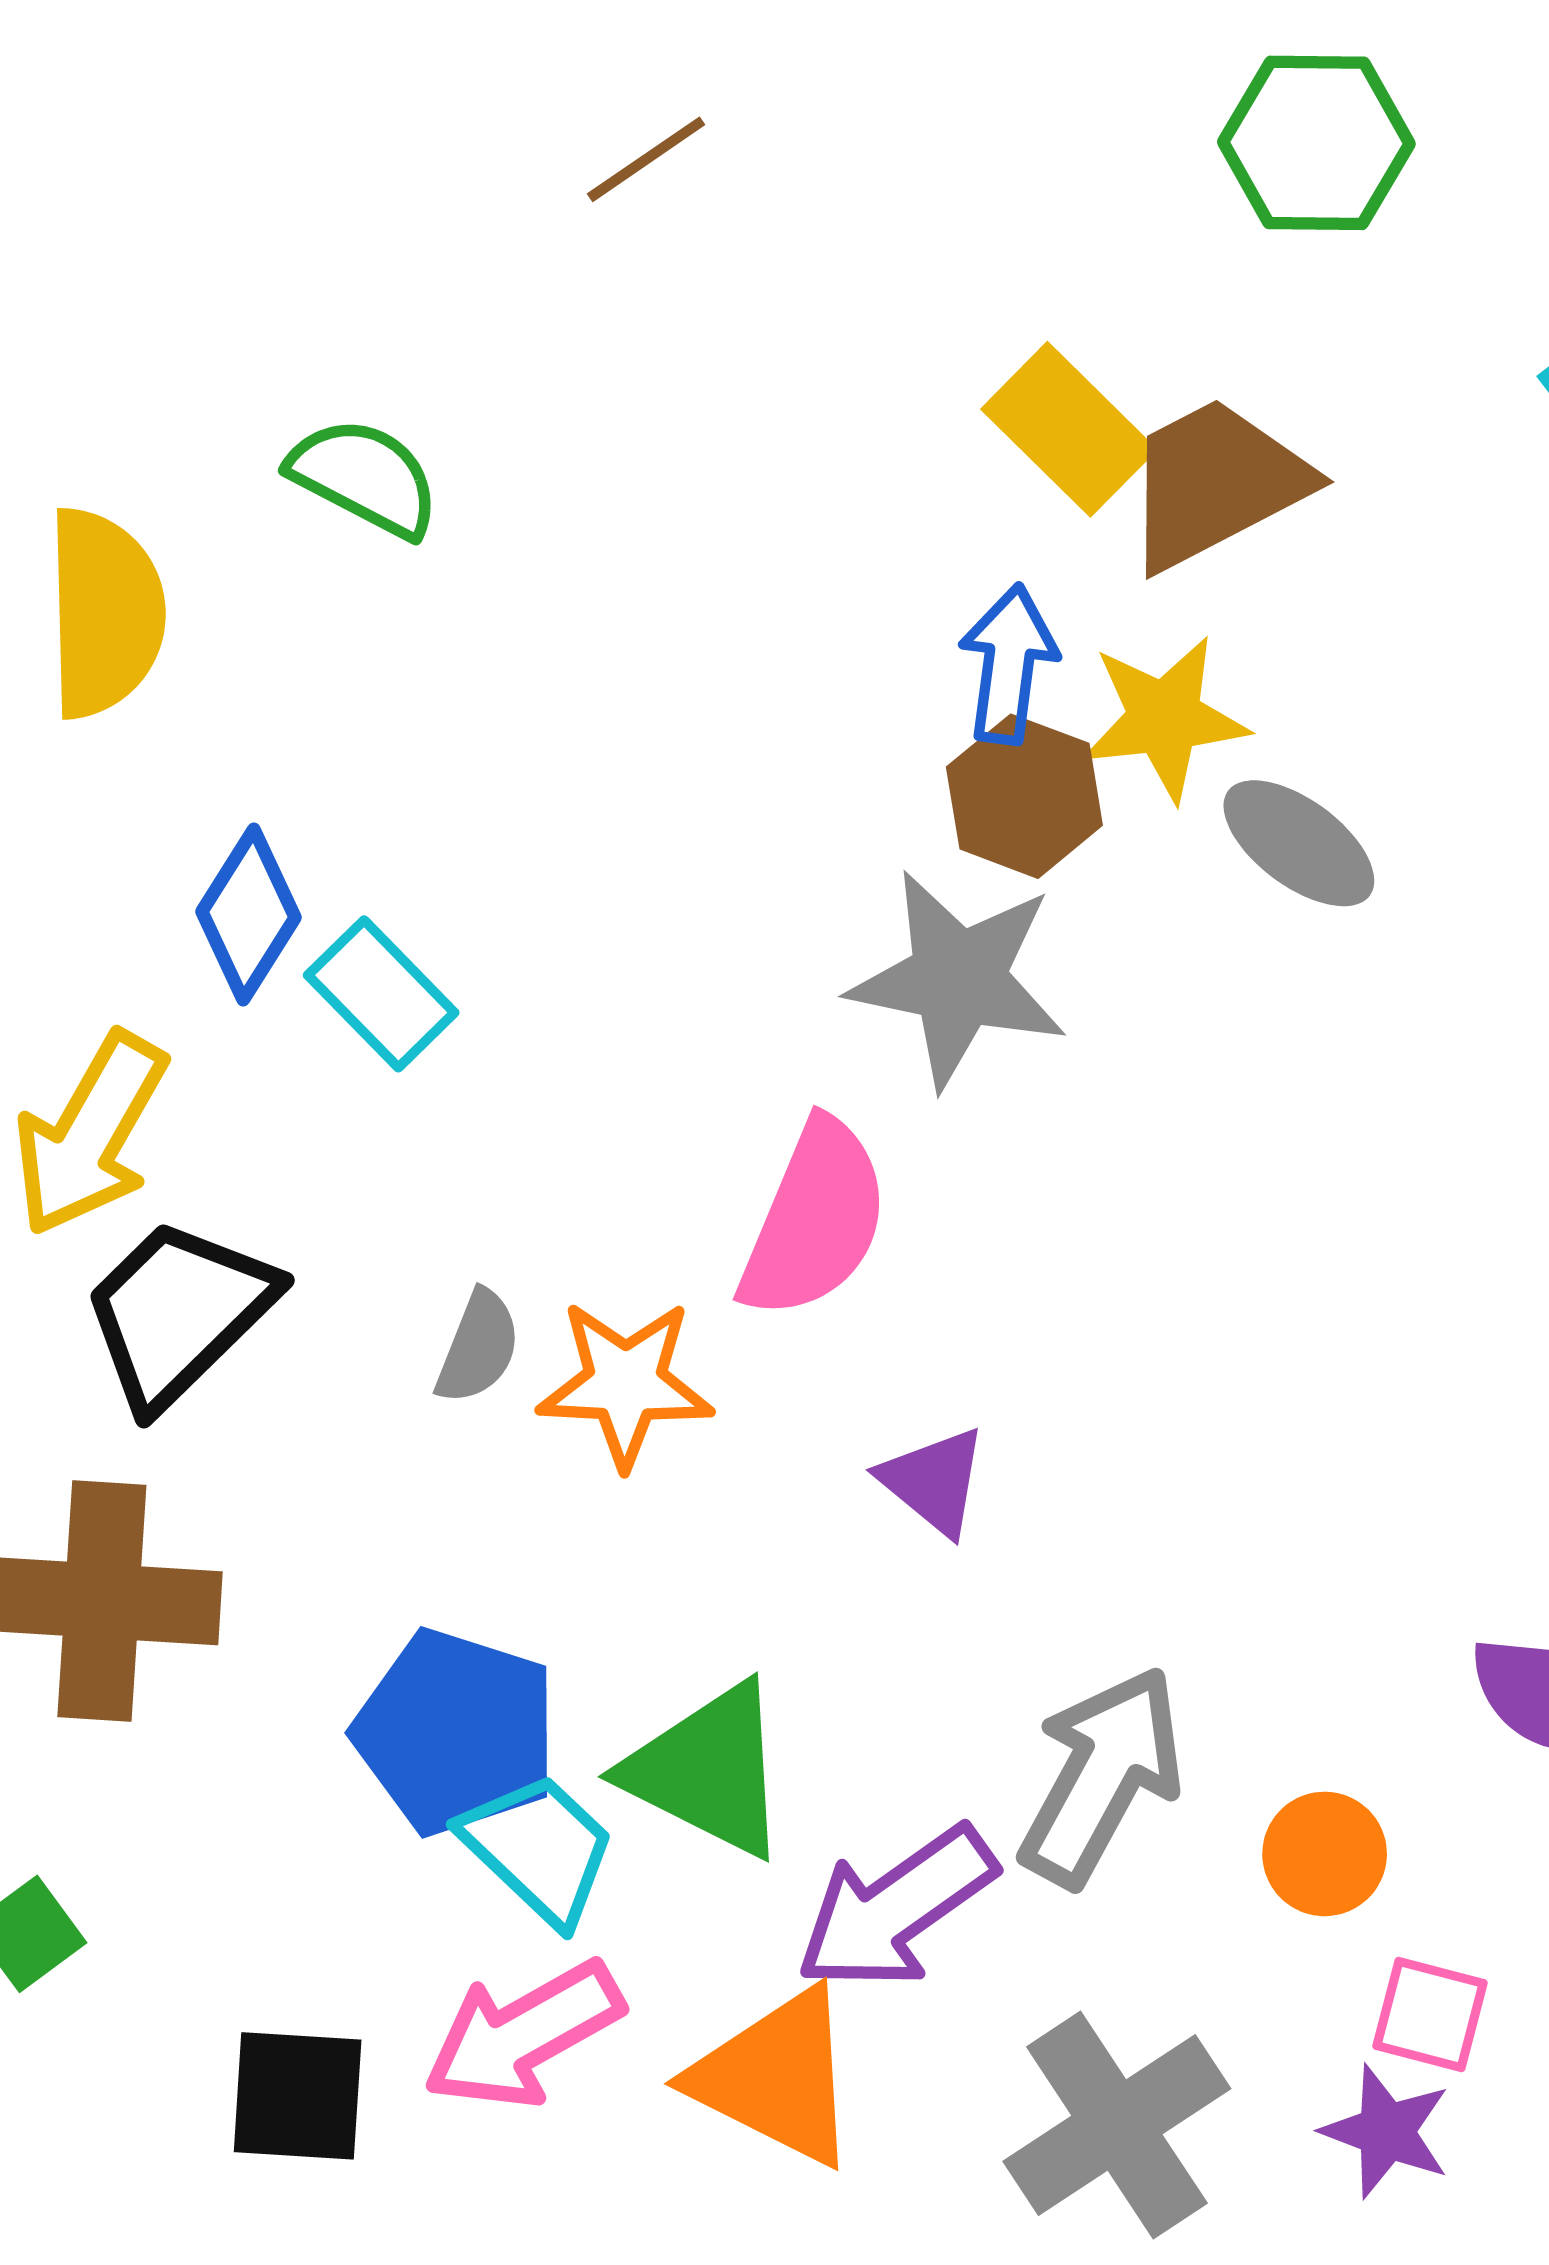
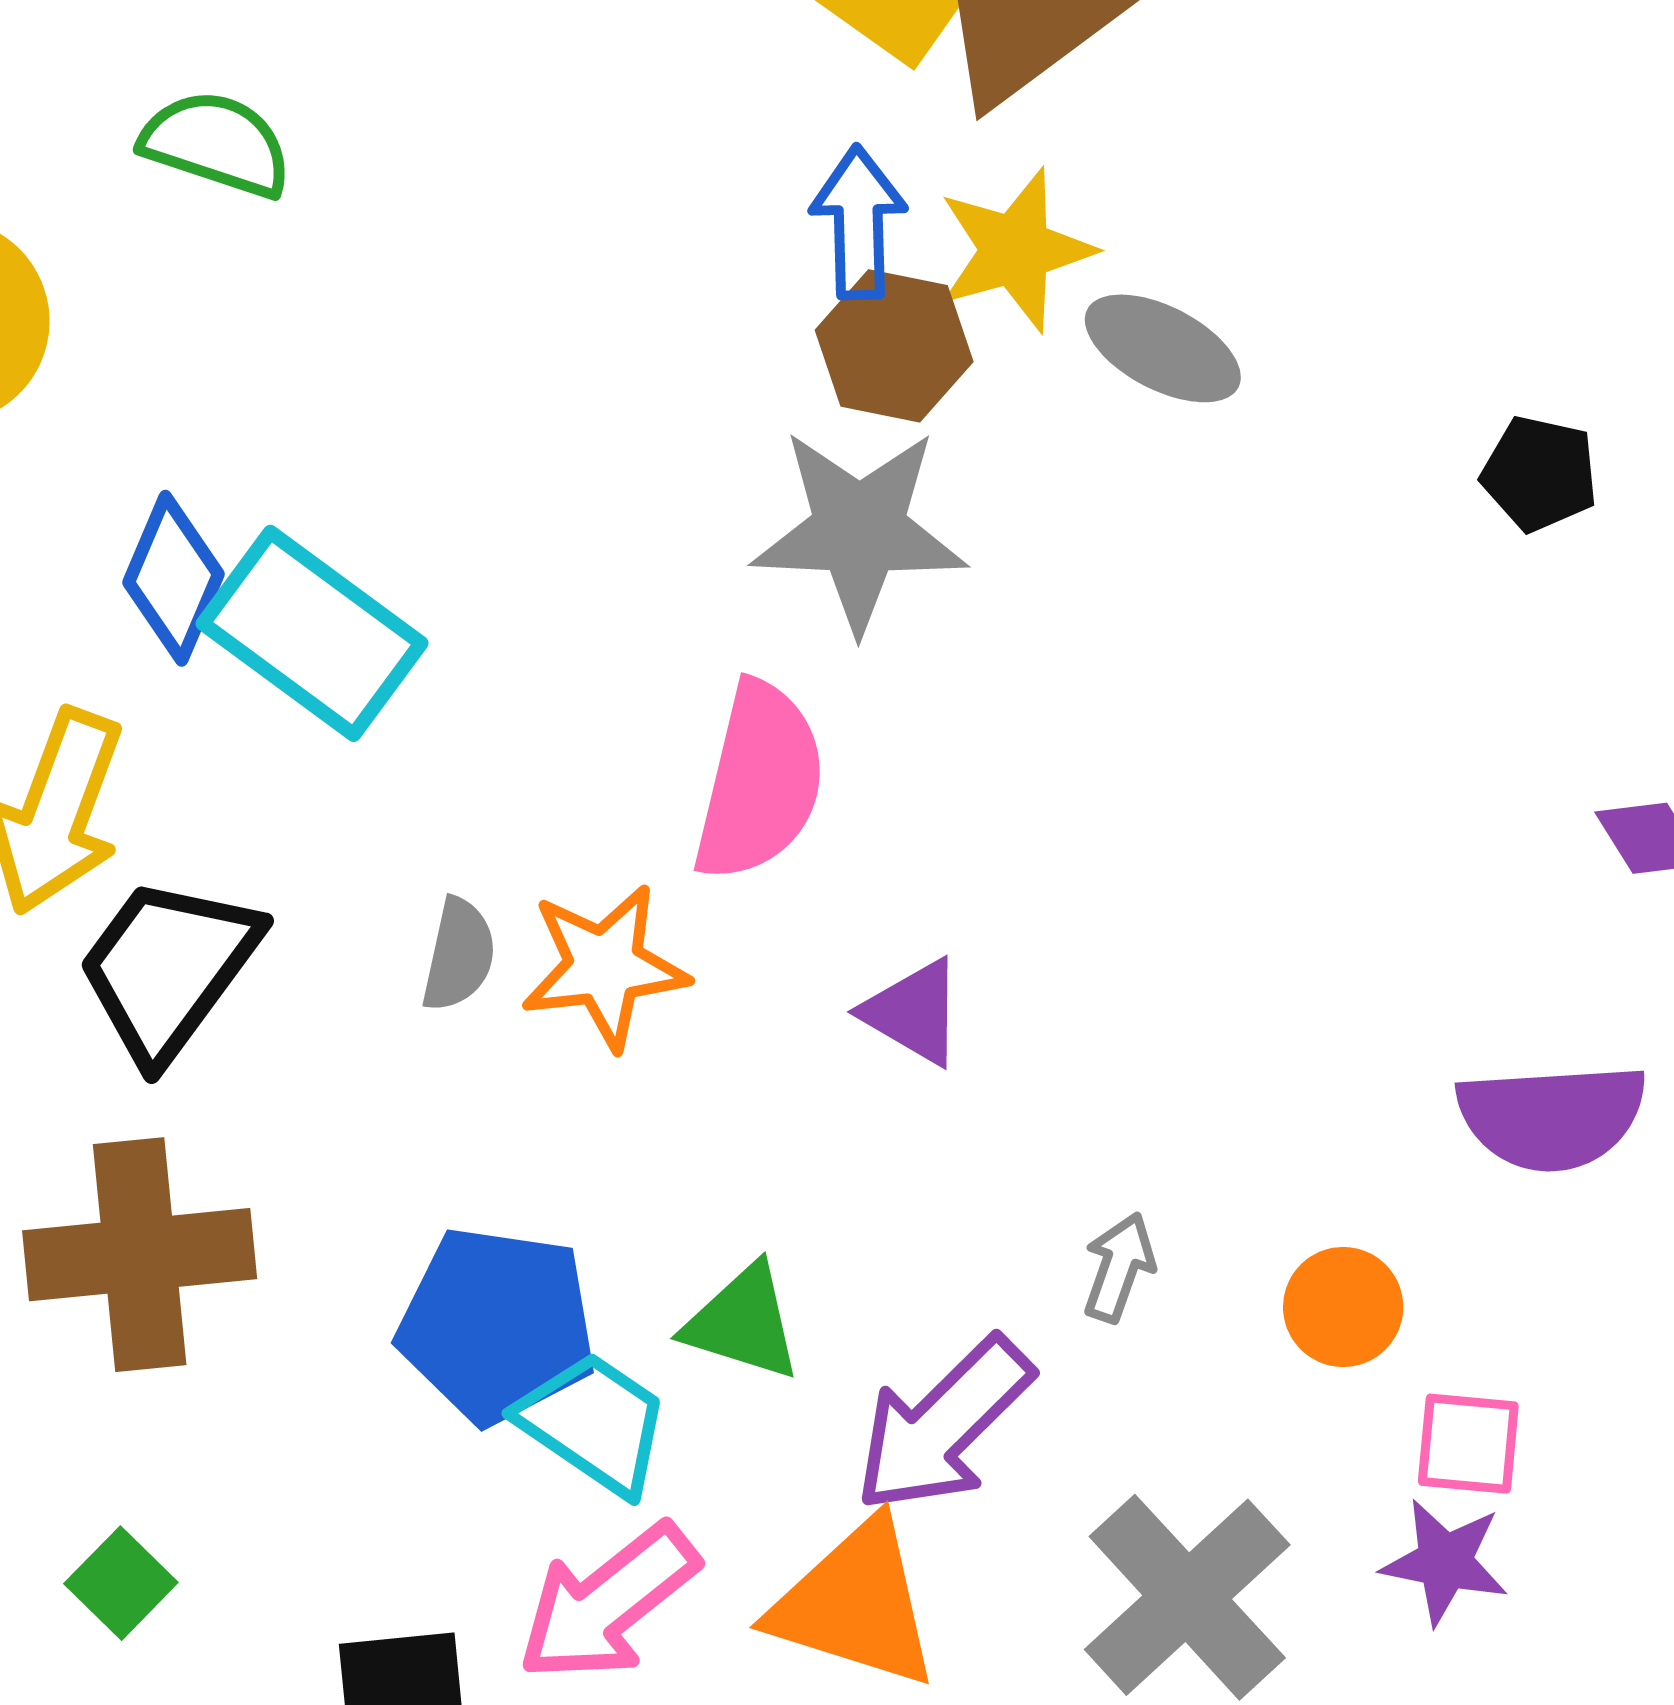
cyan rectangle: (381, 994) -> (312, 633), size x1.5
green triangle: (708, 1770) -> (743, 1322), size x0.7
gray arrow: (1102, 1776) -> (1119, 1267), size x0.5

